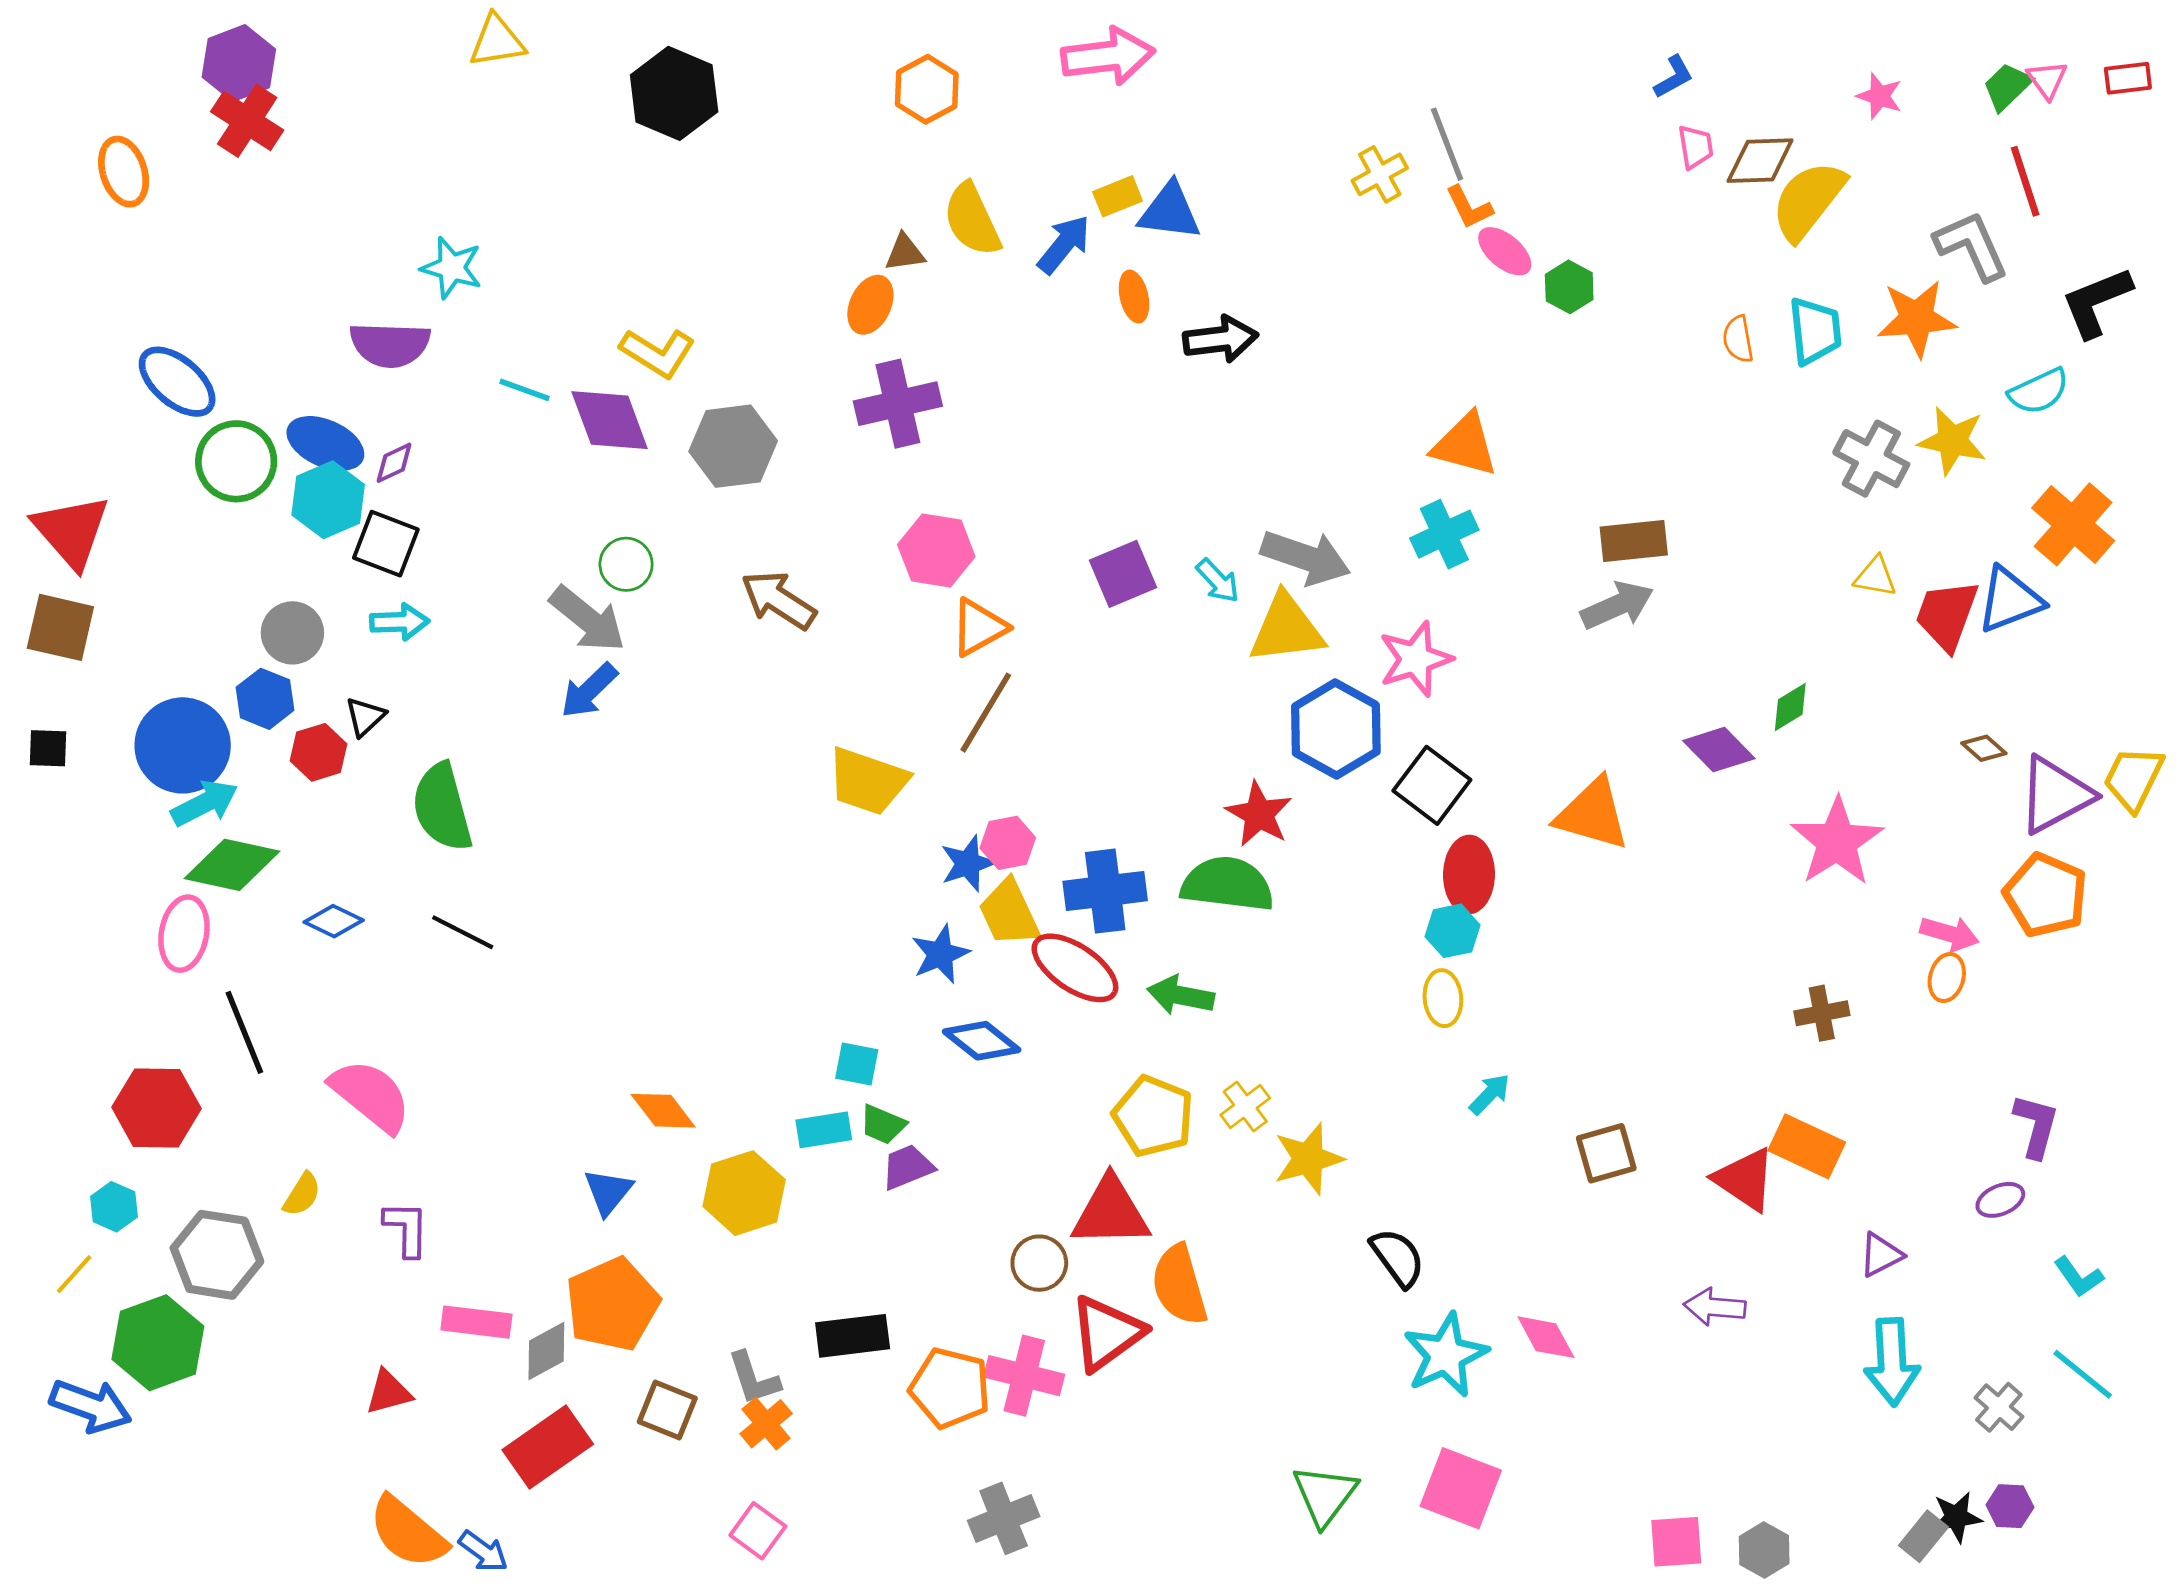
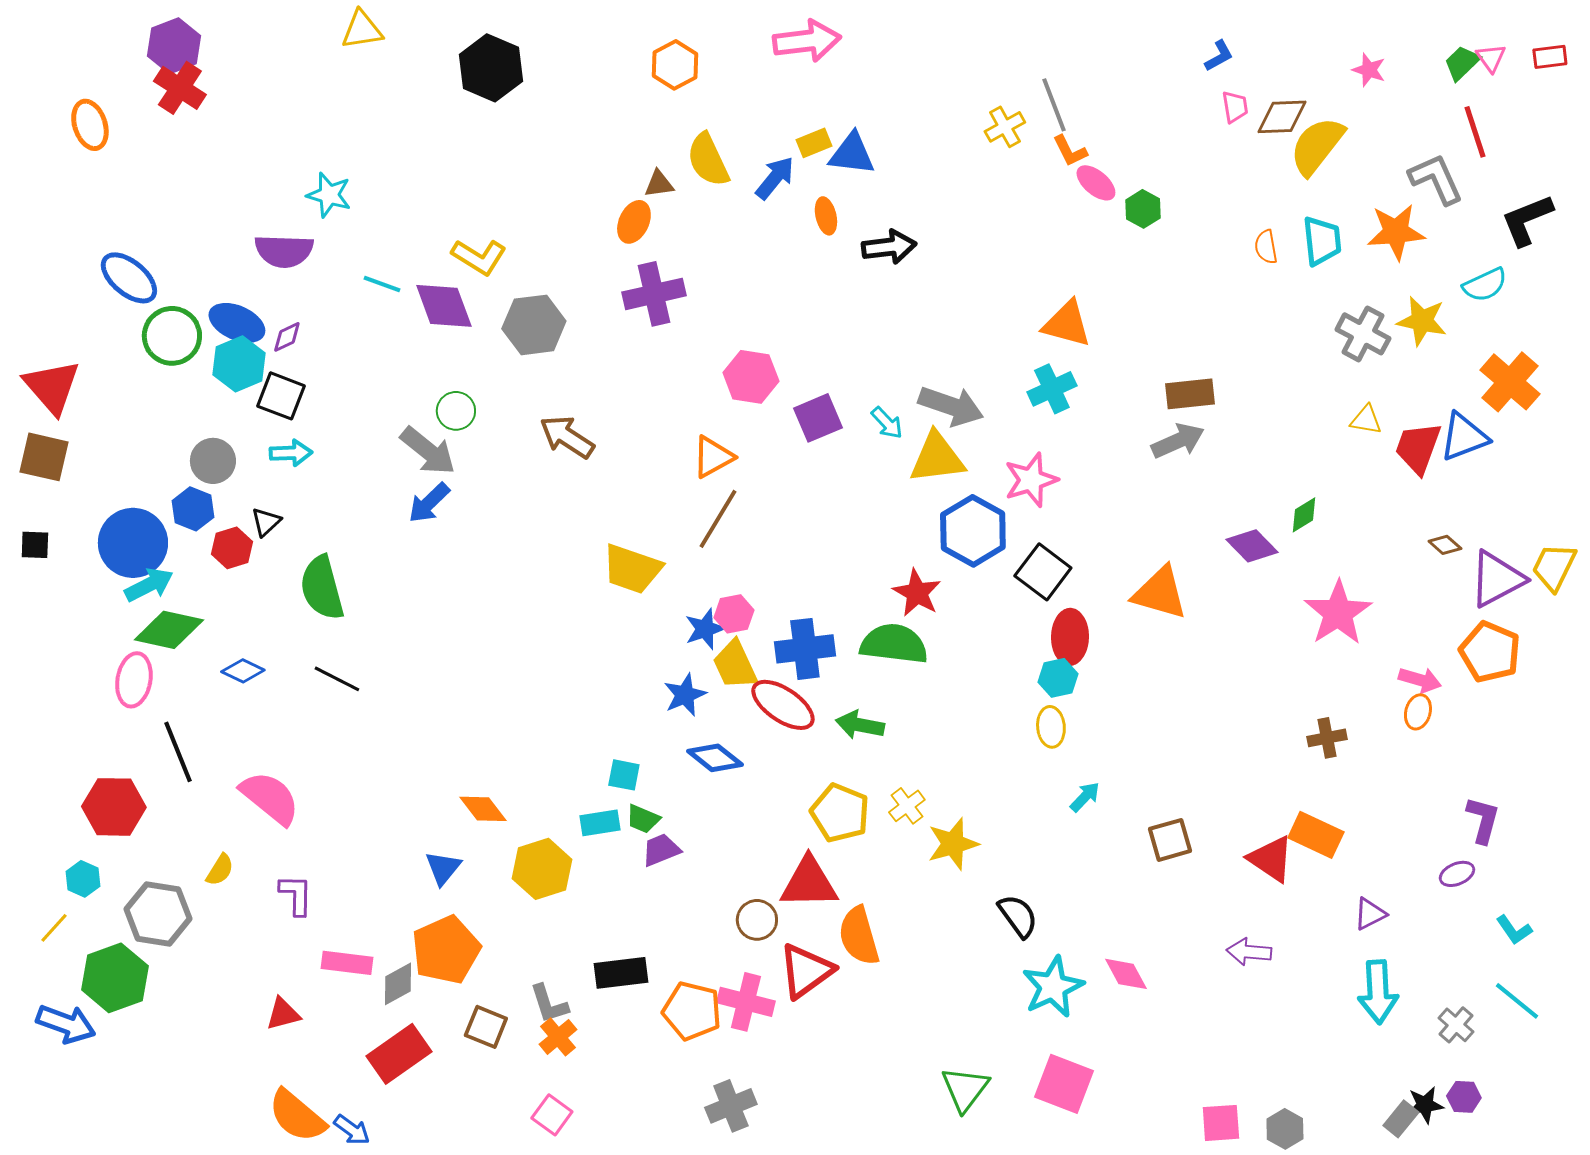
pink hexagon: (936, 551) -> (751, 377), moved

